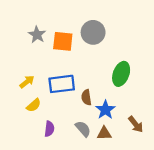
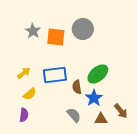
green ellipse: (121, 74) -> (98, 74), moved, turned 30
purple semicircle: (49, 129) -> (24, 115), moved
brown triangle: (104, 133) -> (101, 119), moved

